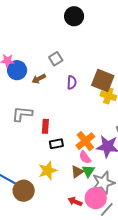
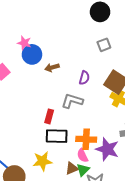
gray square: (56, 59) -> (104, 45), moved
gray L-shape: (22, 114) -> (72, 101), moved
orange cross: (85, 141) -> (86, 139), turned 30
black rectangle: (56, 144) -> (57, 136), size x1.5

